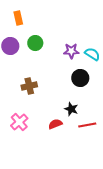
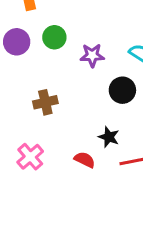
purple star: (71, 51) -> (92, 55), moved
red semicircle: (55, 124) -> (85, 160), turned 48

